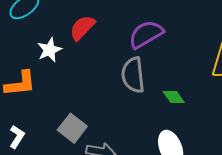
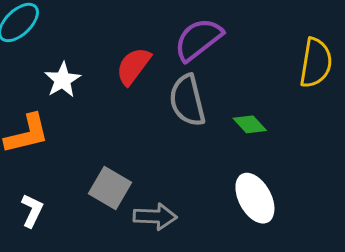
red semicircle: (82, 28) -> (133, 66), moved

